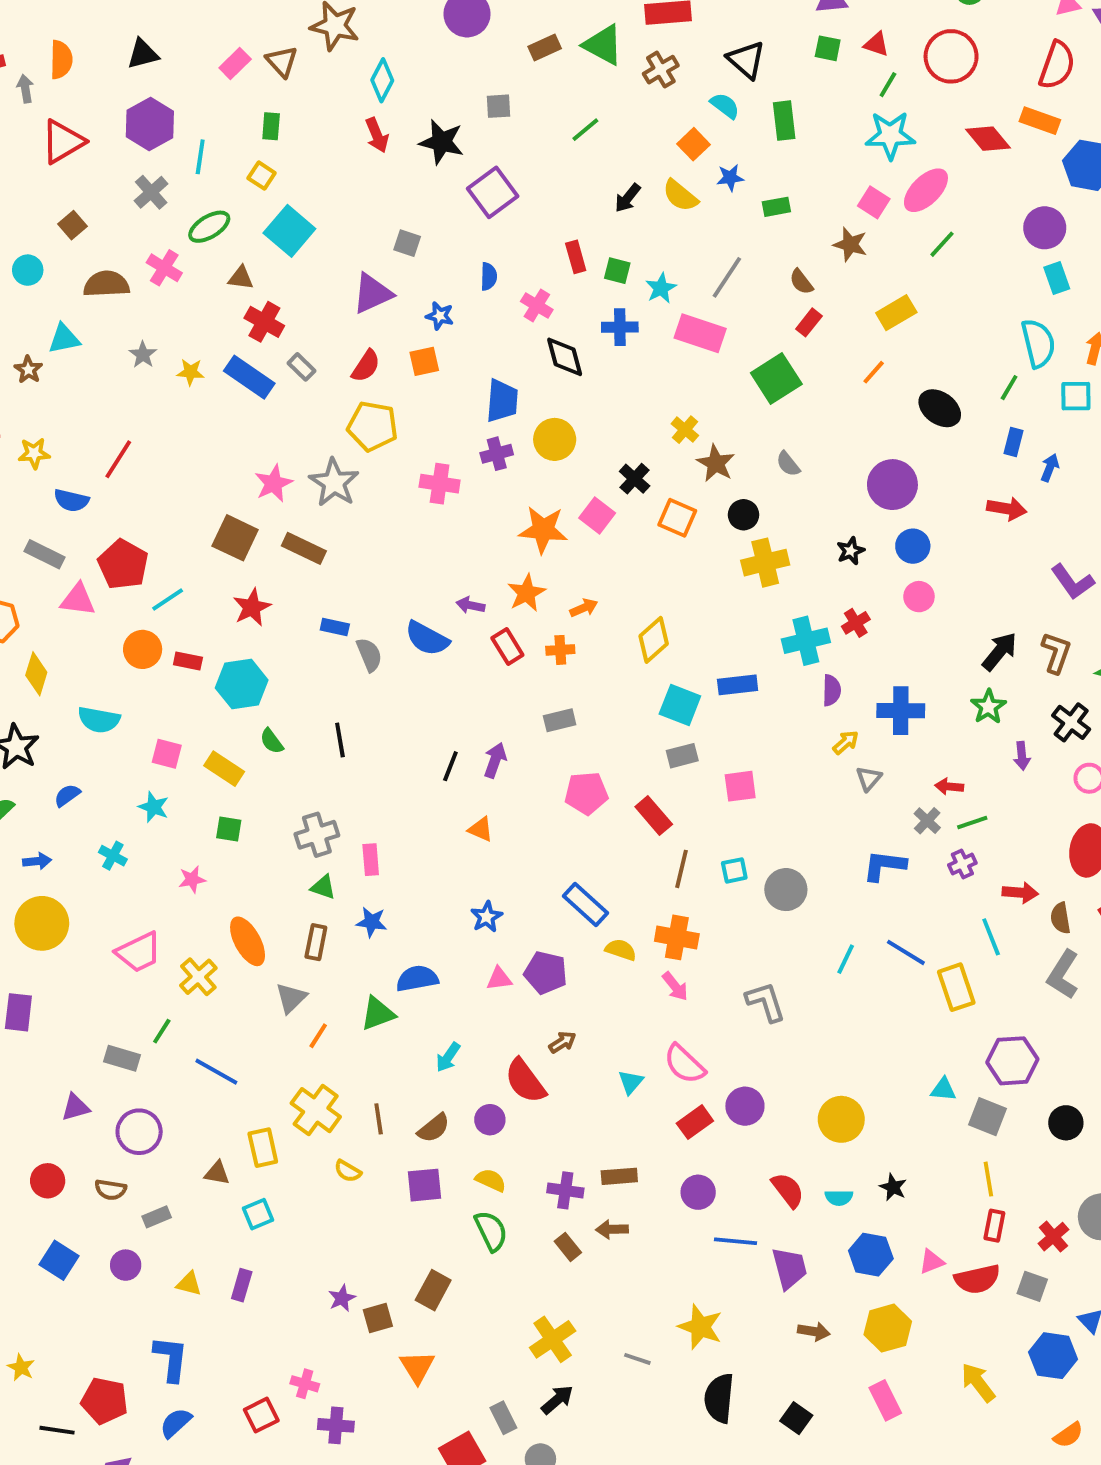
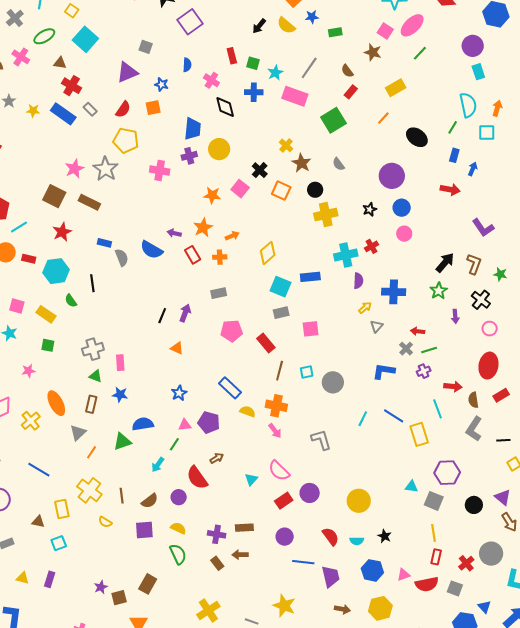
orange star: (543, 530) -> (212, 195), size x0.7
black line: (340, 740) -> (92, 283), moved
green line: (162, 1031) -> (174, 444), moved

